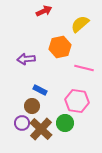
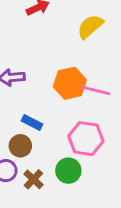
orange hexagon: (60, 47) -> (70, 83), moved
brown cross: (41, 129) -> (33, 179), size x0.6

